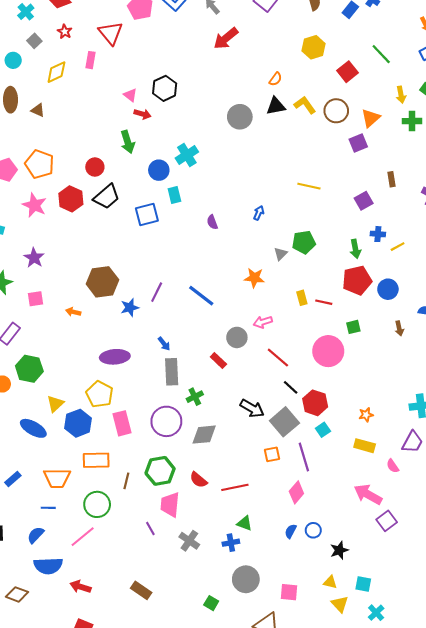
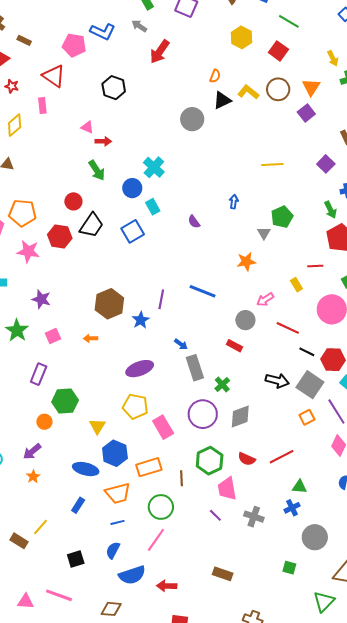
green line: (381, 54) -> (289, 21), moved
black hexagon: (165, 88) -> (114, 88), moved
yellow rectangle: (302, 298) -> (296, 285), moved
blue hexagon: (78, 423) -> (115, 453), moved
blue ellipse: (33, 428) -> (86, 469), moved

